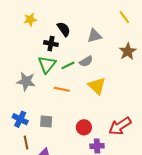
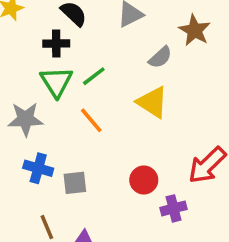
gray semicircle: (86, 61) -> (160, 57), moved
orange line: (62, 89) -> (91, 120), turned 49
blue cross: (20, 119) -> (38, 168), moved

